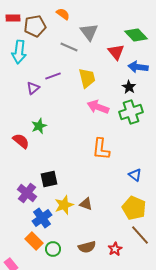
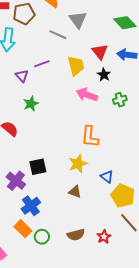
red triangle: (116, 52) -> (100, 52), moved
black star: (129, 87) -> (104, 75), moved
purple triangle: (33, 88) -> (22, 76), turned -32
green cross: (131, 112) -> (120, 100), size x0.6
green star: (39, 126) -> (31, 104), moved
blue triangle: (135, 175) -> (107, 177), moved
yellow star: (64, 205) -> (78, 164), moved

